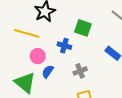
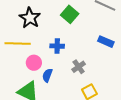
green square: (83, 28) -> (70, 14), moved, turned 36

